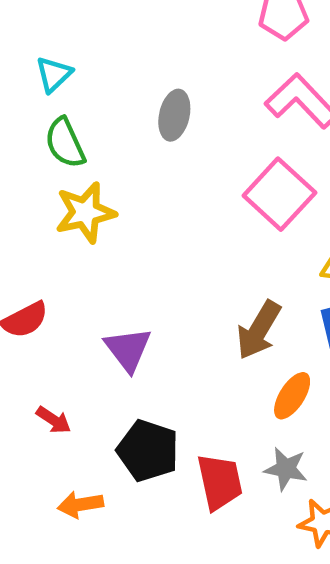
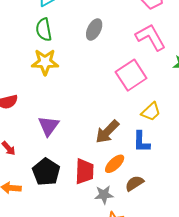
gray star: (286, 469) -> (104, 195), turned -30
red trapezoid: (220, 482) -> (84, 171), moved

